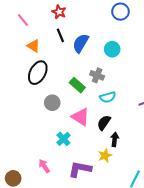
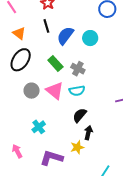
cyan circle: (112, 49) -> (90, 38), moved
green rectangle: (77, 85) -> (55, 64), moved
cyan semicircle: (108, 97) -> (77, 91), moved
pink triangle: (80, 117) -> (55, 91), moved

